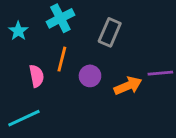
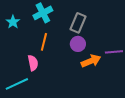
pink semicircle: (37, 76) -> (33, 63), moved
purple circle: (90, 76) -> (78, 44), moved

